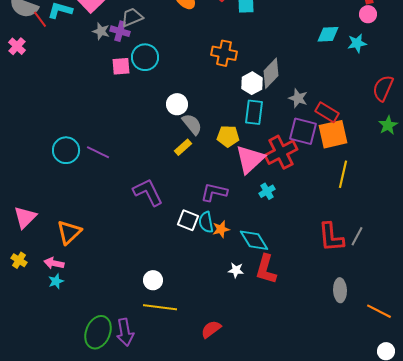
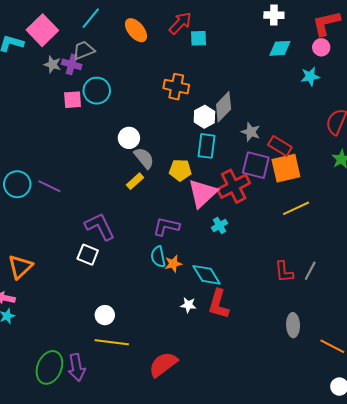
cyan diamond: (328, 34) -> (280, 48), moved
yellow line: (343, 174) -> (296, 208), turned 52
white square: (188, 220) -> (88, 255), moved
red L-shape: (331, 237) -> (284, 272), size x0.7
red semicircle: (211, 329) -> (163, 364), size x1.4

